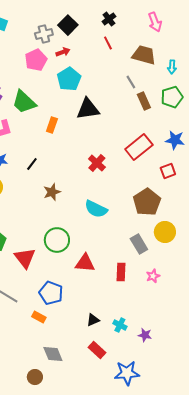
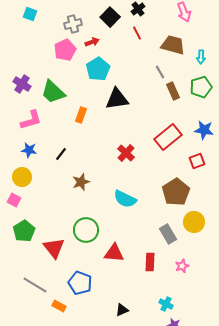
black square: (68, 25) -> (110, 17), moved
orange rectangle: (39, 317) -> (59, 306), moved
cyan cross: (120, 325) -> (166, 304), moved

